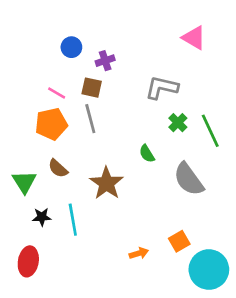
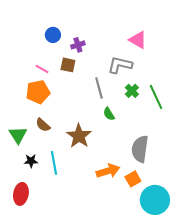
pink triangle: (194, 38) -> (138, 40), moved
gray line: (90, 119) -> (99, 88), moved
gray semicircle: (189, 179) -> (140, 149), moved, turned 44
orange arrow: (139, 253) -> (108, 171), moved, size x1.6

